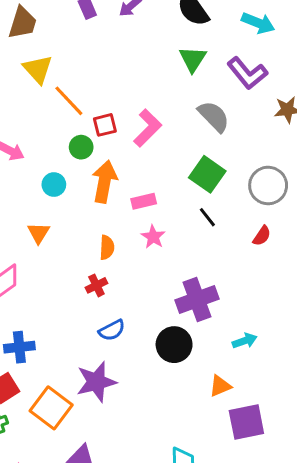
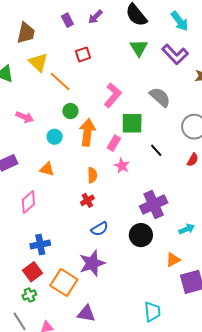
cyan arrow: (258, 23) -> (180, 21), turned 35
gray semicircle: (214, 116) -> (160, 97), moved
red square: (105, 125) -> (83, 54), moved
green square: (207, 174) -> (132, 123), moved, turned -30
pink rectangle: (144, 201) -> (114, 143), turned -42
orange triangle: (38, 233) -> (47, 169), turned -42

